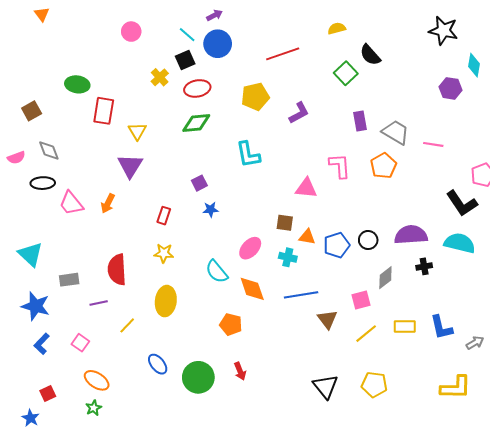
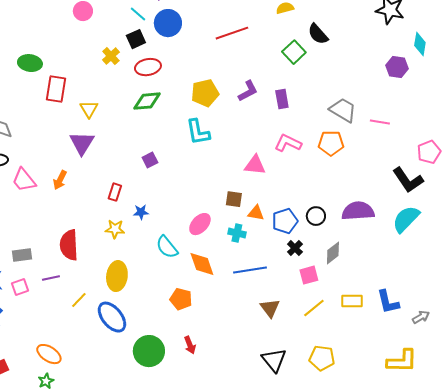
yellow pentagon: (255, 97) -> (205, 93), moved
purple rectangle: (360, 121) -> (282, 99), moved
pink L-shape: (340, 166) -> (288, 143), turned -60
orange pentagon: (383, 166) -> (331, 143), turned 30
blue star: (211, 210) -> (141, 212), moved
cyan semicircle: (460, 243) -> (406, 219), turned -60
black cross: (424, 266) -> (295, 248), moved, turned -35
brown triangle: (327, 319) -> (270, 308), moved
pink square: (80, 343) -> (20, 287), moved, turned 36
blue ellipse: (158, 364) -> (112, 317), moved, size x1.5

